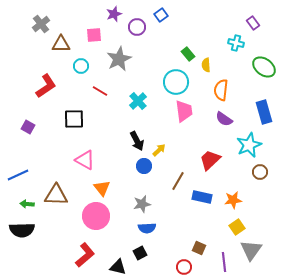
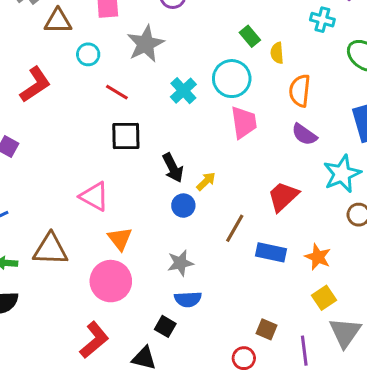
cyan cross: (138, 101) -> (183, 91), moved
black square: (74, 119) -> (126, 136), moved
orange star: (233, 200) -> (318, 257), turned 30
black square: (140, 253) -> (165, 326), moved, turned -32

